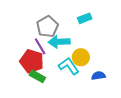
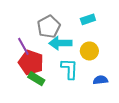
purple line: (40, 46) -> (23, 46), moved
yellow circle: (81, 57) -> (89, 51), moved
cyan L-shape: (69, 66) -> (69, 69), turned 35

